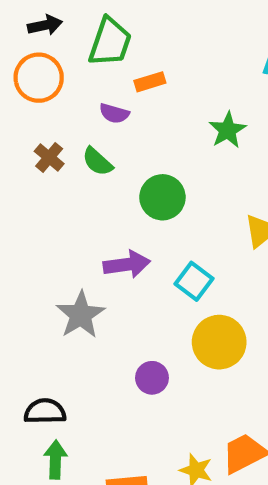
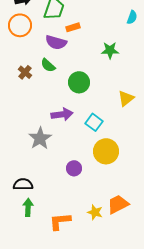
purple semicircle: (114, 113) -> (56, 42), size x1.5
green star: (228, 130) -> (110, 50), turned 30
brown cross: (49, 157) -> (25, 72), moved

